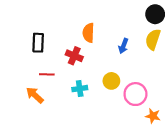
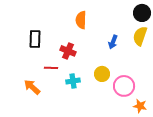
orange semicircle: (88, 33) -> (81, 20), moved
red line: (47, 74) -> (51, 68), moved

